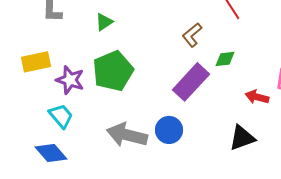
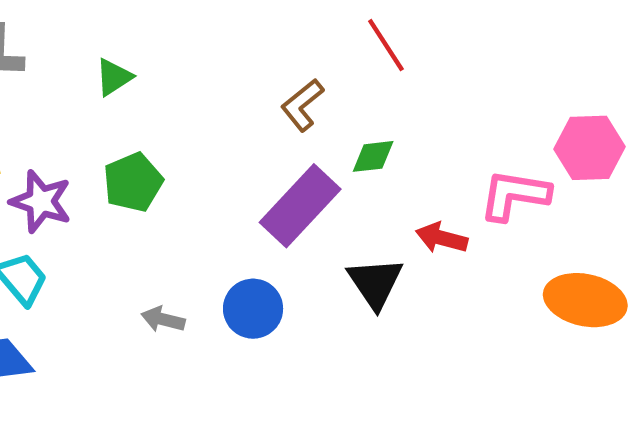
green pentagon: (113, 71) -> (133, 182), size x0.7
gray arrow: (127, 135) -> (163, 319), size x0.5
black triangle: (242, 138) -> (375, 283), moved, turned -44

